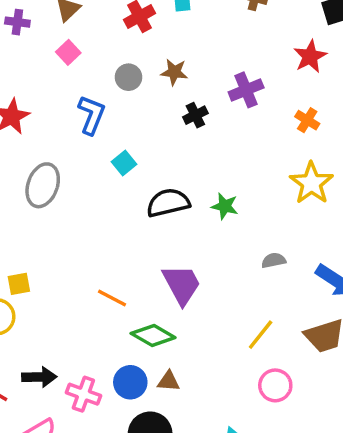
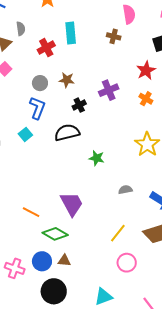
blue L-shape: (92, 115) -> (37, 108), moved
orange cross: (307, 120) -> (146, 99), moved
cyan square: (124, 163) -> (25, 134), moved
black semicircle: (168, 203) -> (67, 133), moved

